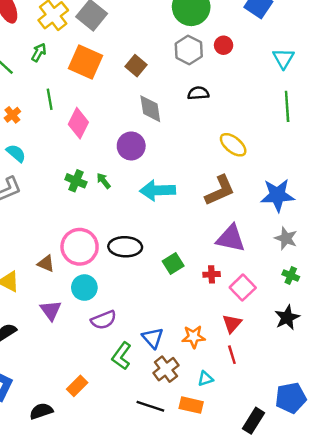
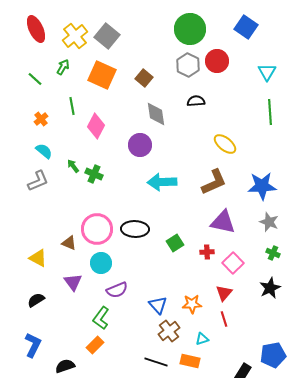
red circle: (224, 45) -> (217, 61), size x1.5
green arrow: (104, 181) -> (73, 166), moved
green L-shape: (122, 356) -> (101, 318), moved

